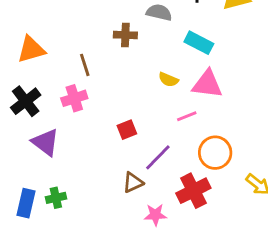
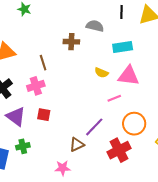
cyan rectangle: (199, 43) -> (123, 47), turned -36
red square: (127, 130) -> (44, 115), moved, turned 32
green cross: (56, 198) -> (23, 146), moved
pink star: (155, 215) -> (63, 168), moved

